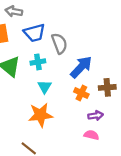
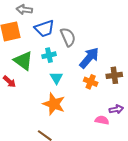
orange star: (40, 115) -> (54, 104), turned 30
purple arrow: (96, 116) -> (116, 109), moved

